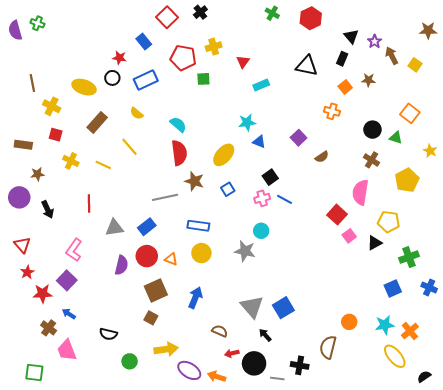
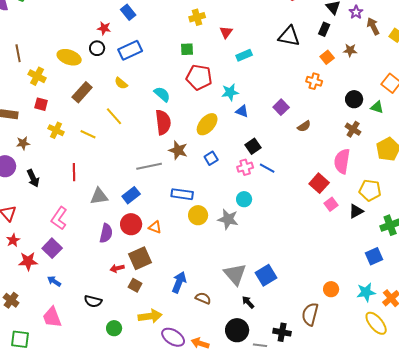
red pentagon: (183, 58) -> (199, 77), moved
yellow circle: (201, 253) -> (198, 215), moved
blue arrow: (195, 298) -> (179, 282), moved
brown cross: (49, 328) -> (11, 300), moved
red arrow: (232, 353) -> (117, 268), moved

